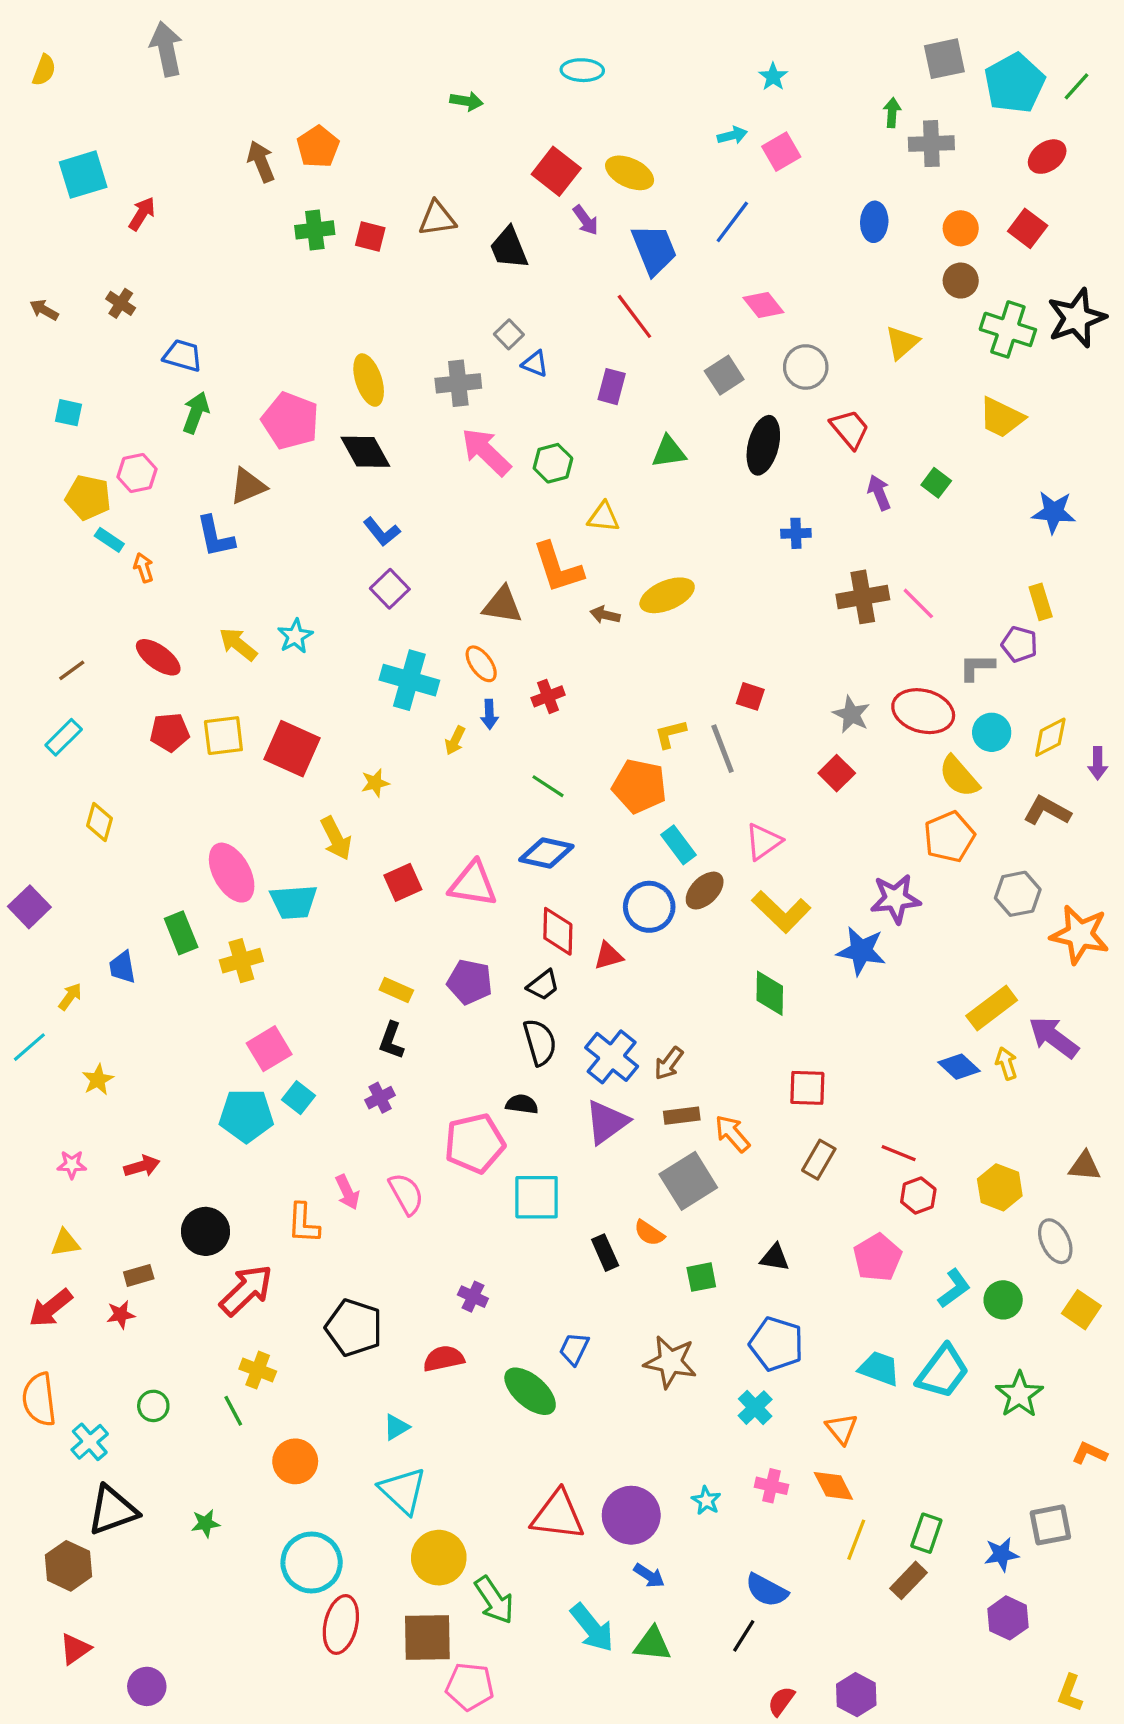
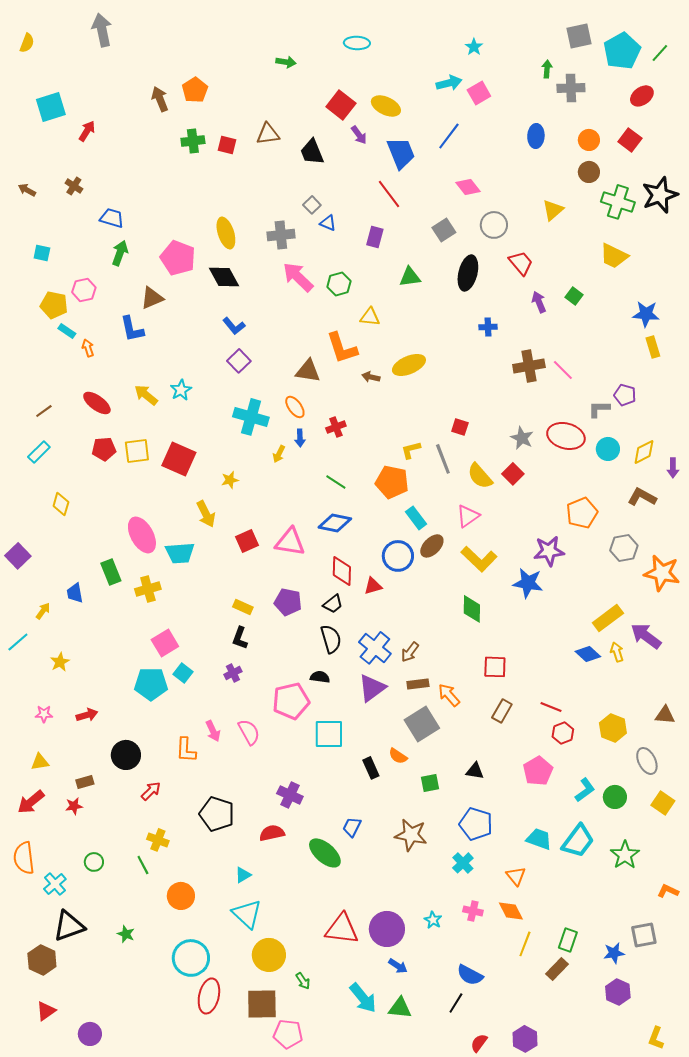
cyan arrow: (732, 135) -> (449, 83), size x1.4
yellow rectangle: (1041, 602) -> (653, 347), moved
yellow semicircle: (959, 776) -> (480, 476), moved
red arrow: (246, 1290) -> (151, 791), size x0.6
purple cross: (473, 1297) -> (290, 795), size x1.4
green star: (206, 1523) -> (126, 934), turned 30
green arrow: (494, 1600) -> (303, 981), size x0.6

